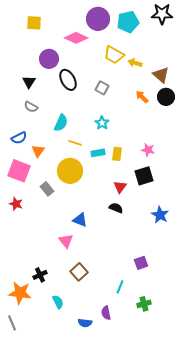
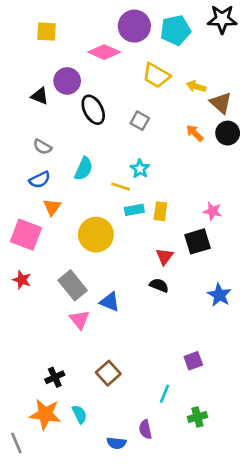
yellow arrow: (135, 63) -> (196, 86), moved
black triangle: (29, 82) -> (40, 96), moved, turned -40
blue semicircle: (19, 138) -> (40, 180), moved
yellow line: (75, 143) -> (121, 187), moved
pink star: (148, 150) -> (213, 211), moved
gray rectangle: (47, 189) -> (73, 285), moved, size x1.5
pink triangle: (66, 241) -> (79, 320), moved
orange star: (20, 293) -> (45, 414), moved

